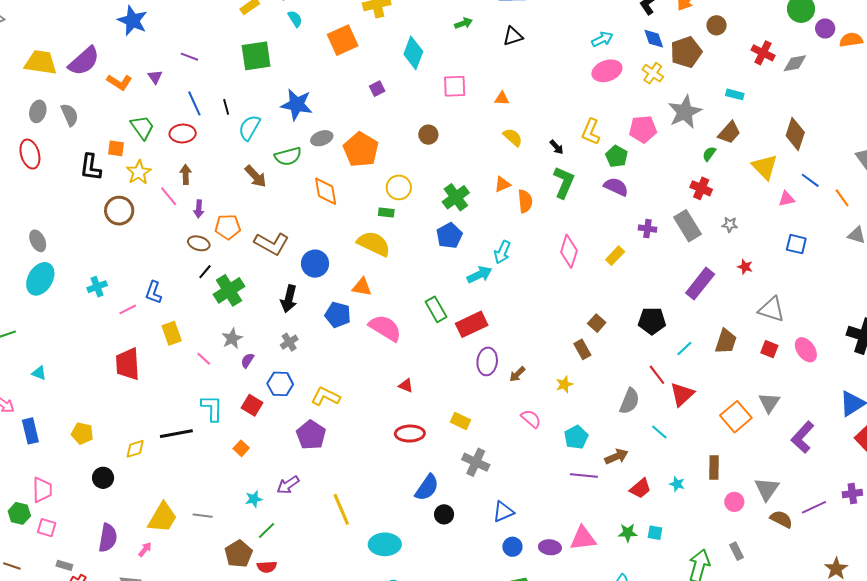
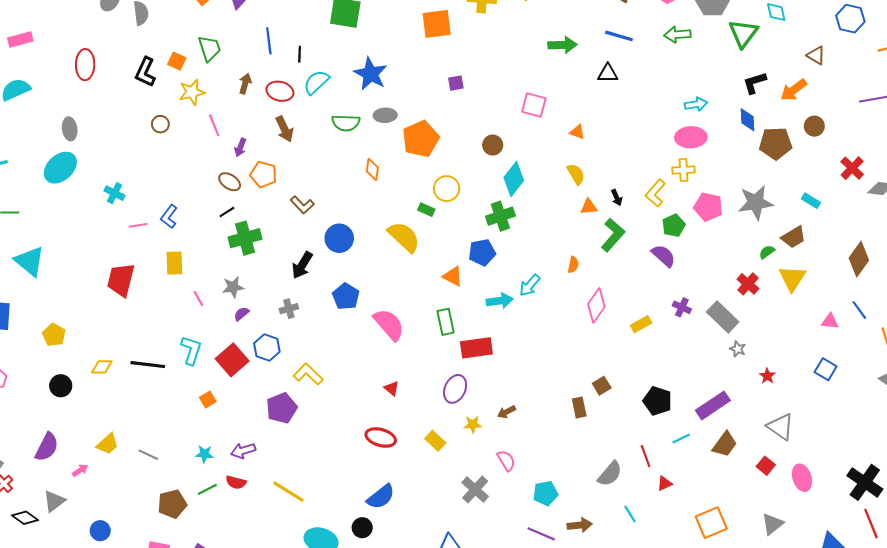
green arrow: (463, 23) -> (562, 45), size x1.5
cyan diamond: (413, 53) -> (514, 179), moved
yellow cross: (653, 73) -> (683, 170), moved, turned 35
red ellipse: (183, 133) -> (280, 91), moved
red ellipse: (30, 154) -> (85, 65), moved
yellow triangle: (765, 167) -> (792, 278), moved
brown arrow: (186, 174) -> (245, 84), moved
brown arrow: (256, 176) -> (285, 129), moved
orange triangle: (502, 184) -> (589, 207), moved
orange diamond: (326, 191) -> (372, 169), size x0.7
orange semicircle: (525, 201) -> (573, 265), moved, size x0.7
brown circle: (119, 211) -> (160, 124), size x0.6
gray star: (730, 225) -> (738, 349), moved
gray rectangle: (687, 226) -> (723, 317), turned -32
brown L-shape: (272, 244) -> (302, 205), size x0.7
purple rectangle: (700, 284) -> (713, 405), moved
cyan cross: (97, 287) -> (115, 193), turned 30
orange triangle: (362, 287) -> (453, 276), moved
purple ellipse: (487, 361) -> (455, 389), moved
cyan triangle: (39, 373) -> (30, 261), size x2.0
yellow star: (564, 384) -> (473, 425), moved
red triangle: (682, 394) -> (665, 483), size x0.6
gray triangle: (769, 403) -> (772, 524), moved
red square: (252, 405) -> (232, 360), size x1.4
gray cross: (476, 462) -> (475, 489), moved
yellow line: (341, 509) -> (288, 492), turned -52
black circle: (444, 514) -> (362, 528), moved
yellow trapezoid: (162, 518) -> (108, 444), size x0.7
red semicircle: (267, 567) -> (236, 482), moved

